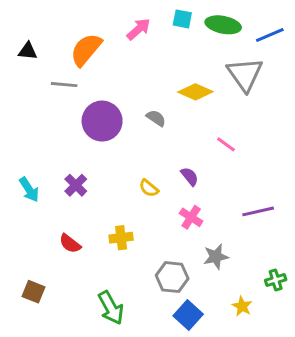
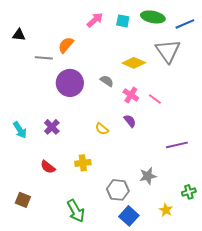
cyan square: (182, 19) -> (123, 21), moved
orange semicircle: (86, 50) -> (66, 45), moved, size x0.7
pink cross: (191, 217) -> (131, 95), moved

